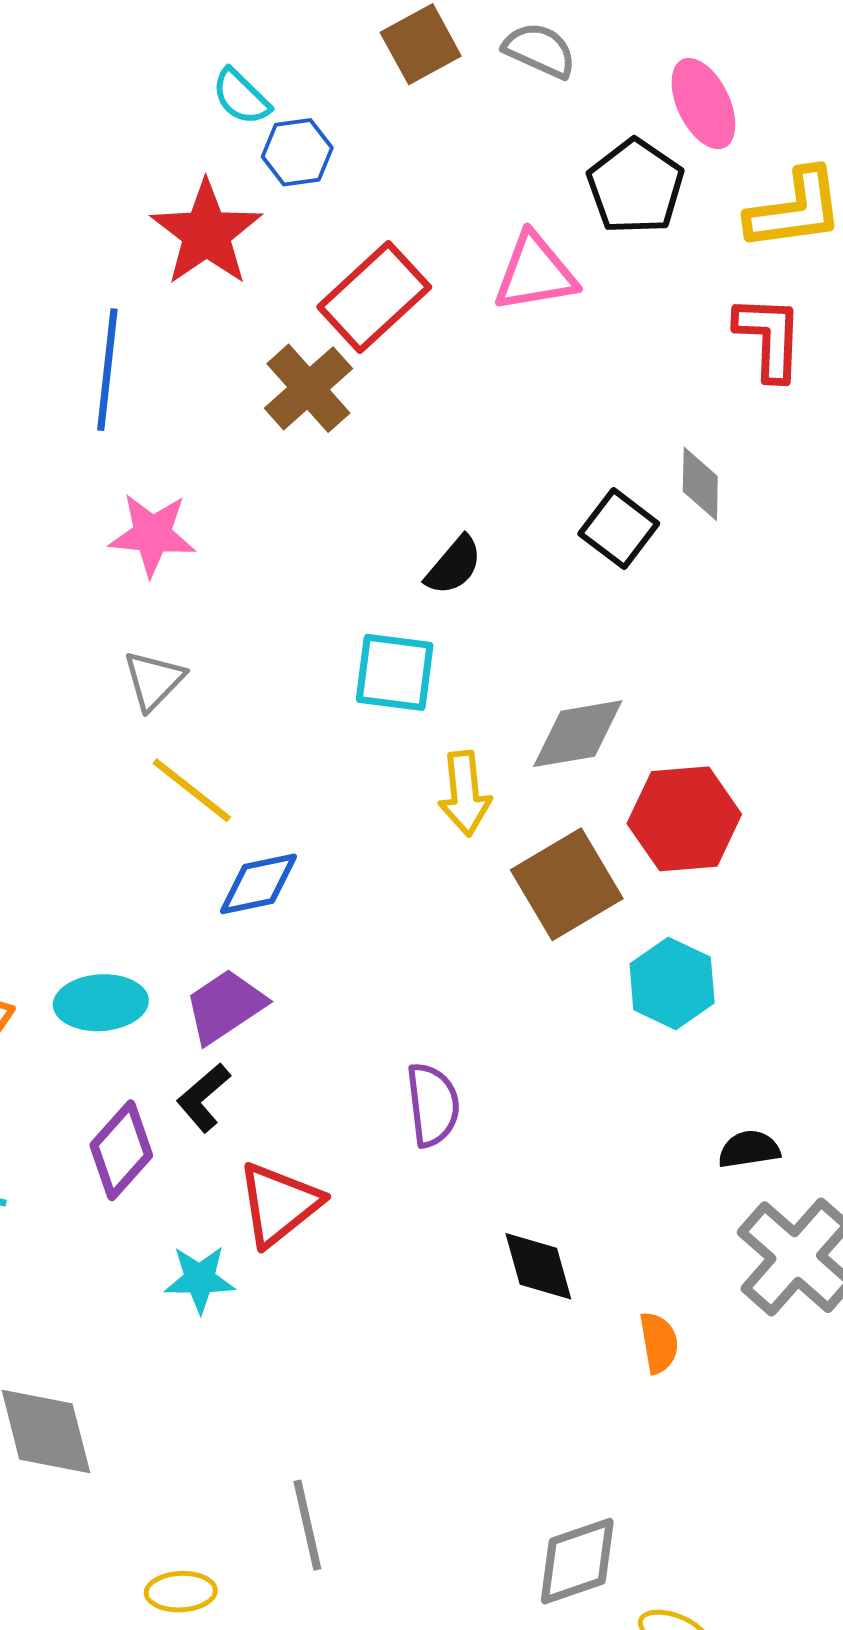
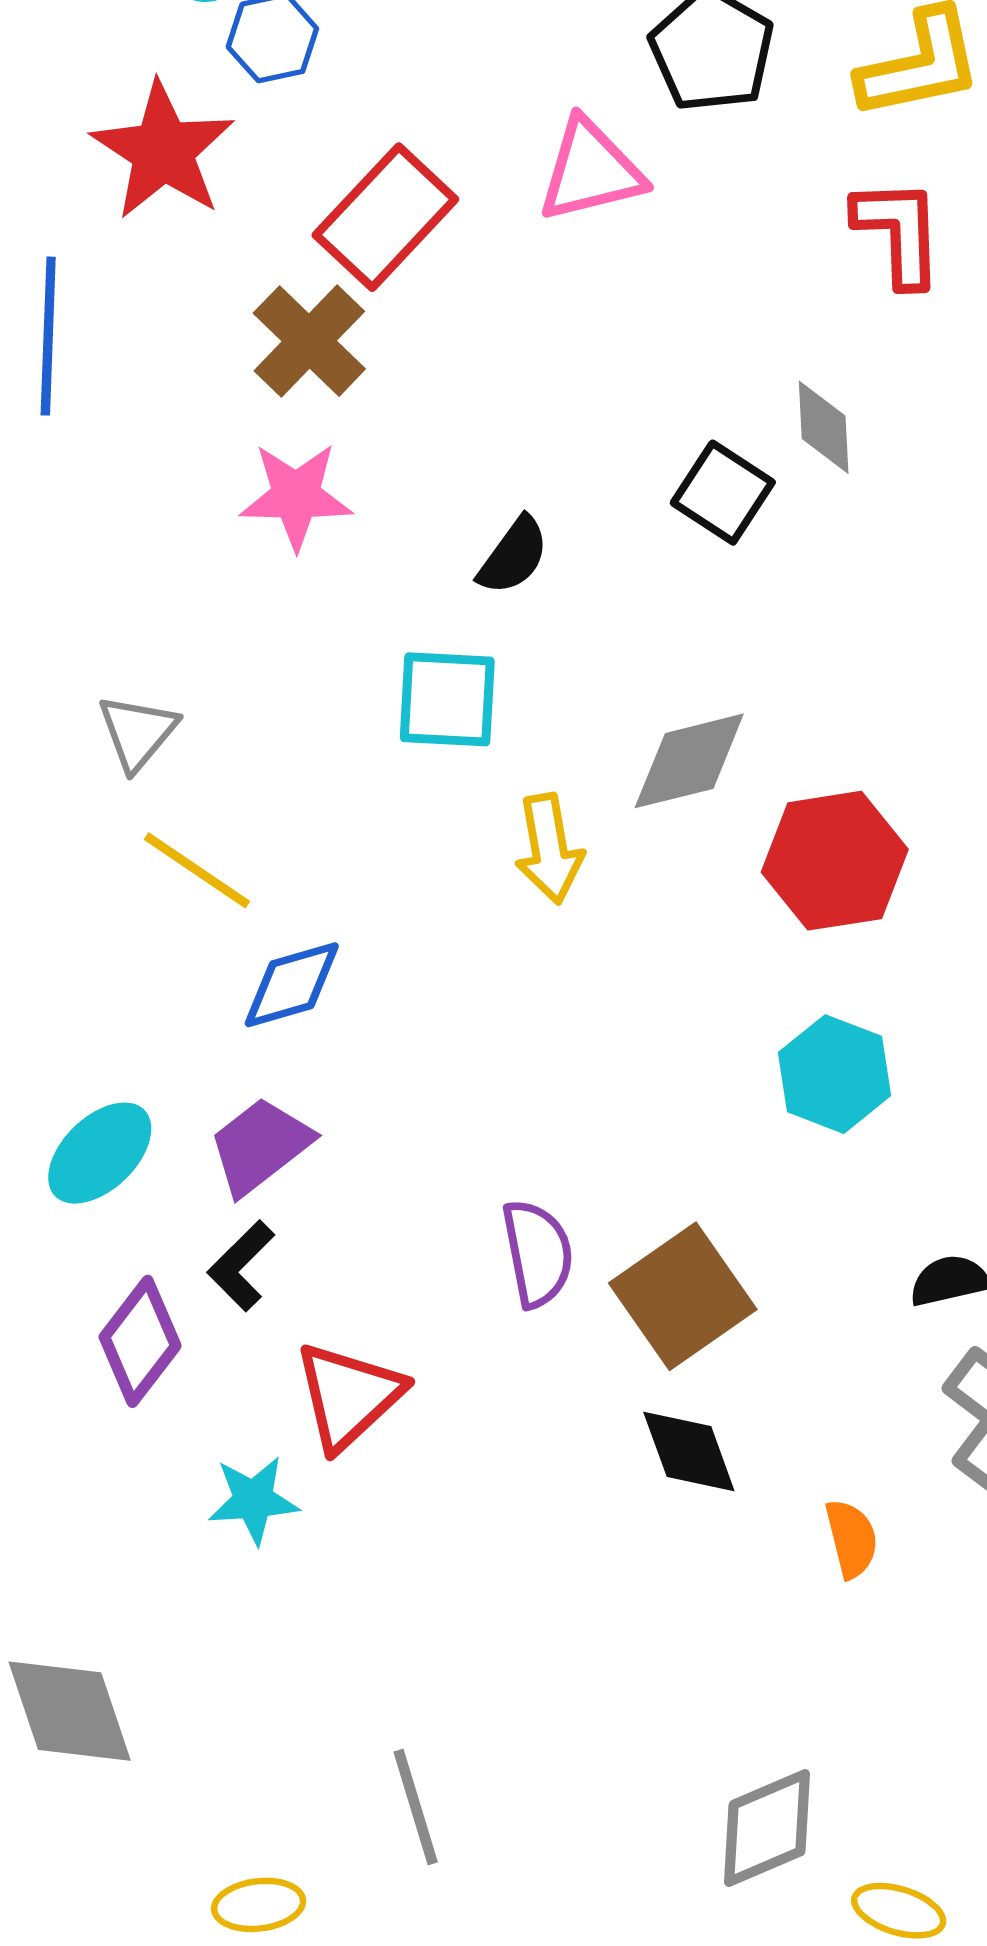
pink star: (152, 534) -> (296, 496), moved
brown square: (567, 884) -> (683, 1296), moved
cyan ellipse: (101, 1003) -> (100, 1153), turned -36

